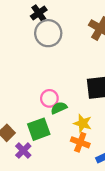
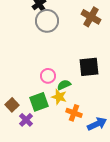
green semicircle: (59, 108) -> (64, 85), moved
yellow star: (83, 123) -> (59, 97), moved

